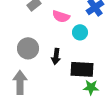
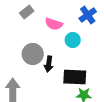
gray circle: (28, 48) -> (33, 54), moved

